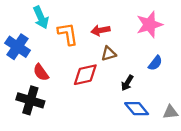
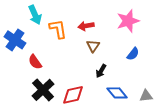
brown triangle: (109, 54) -> (93, 46), turned -40
red diamond: (85, 75) -> (73, 95), moved
black arrow: (127, 83) -> (101, 71), moved
black cross: (30, 100) -> (43, 90), moved, turned 30

